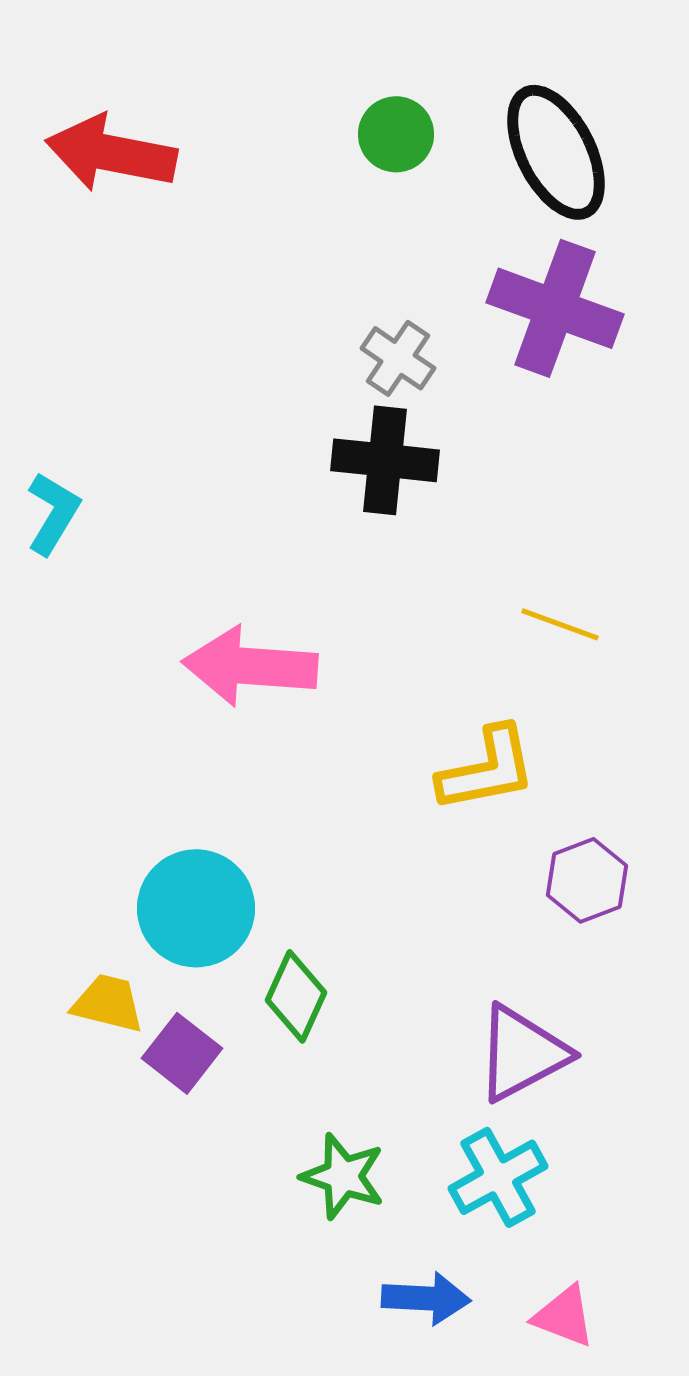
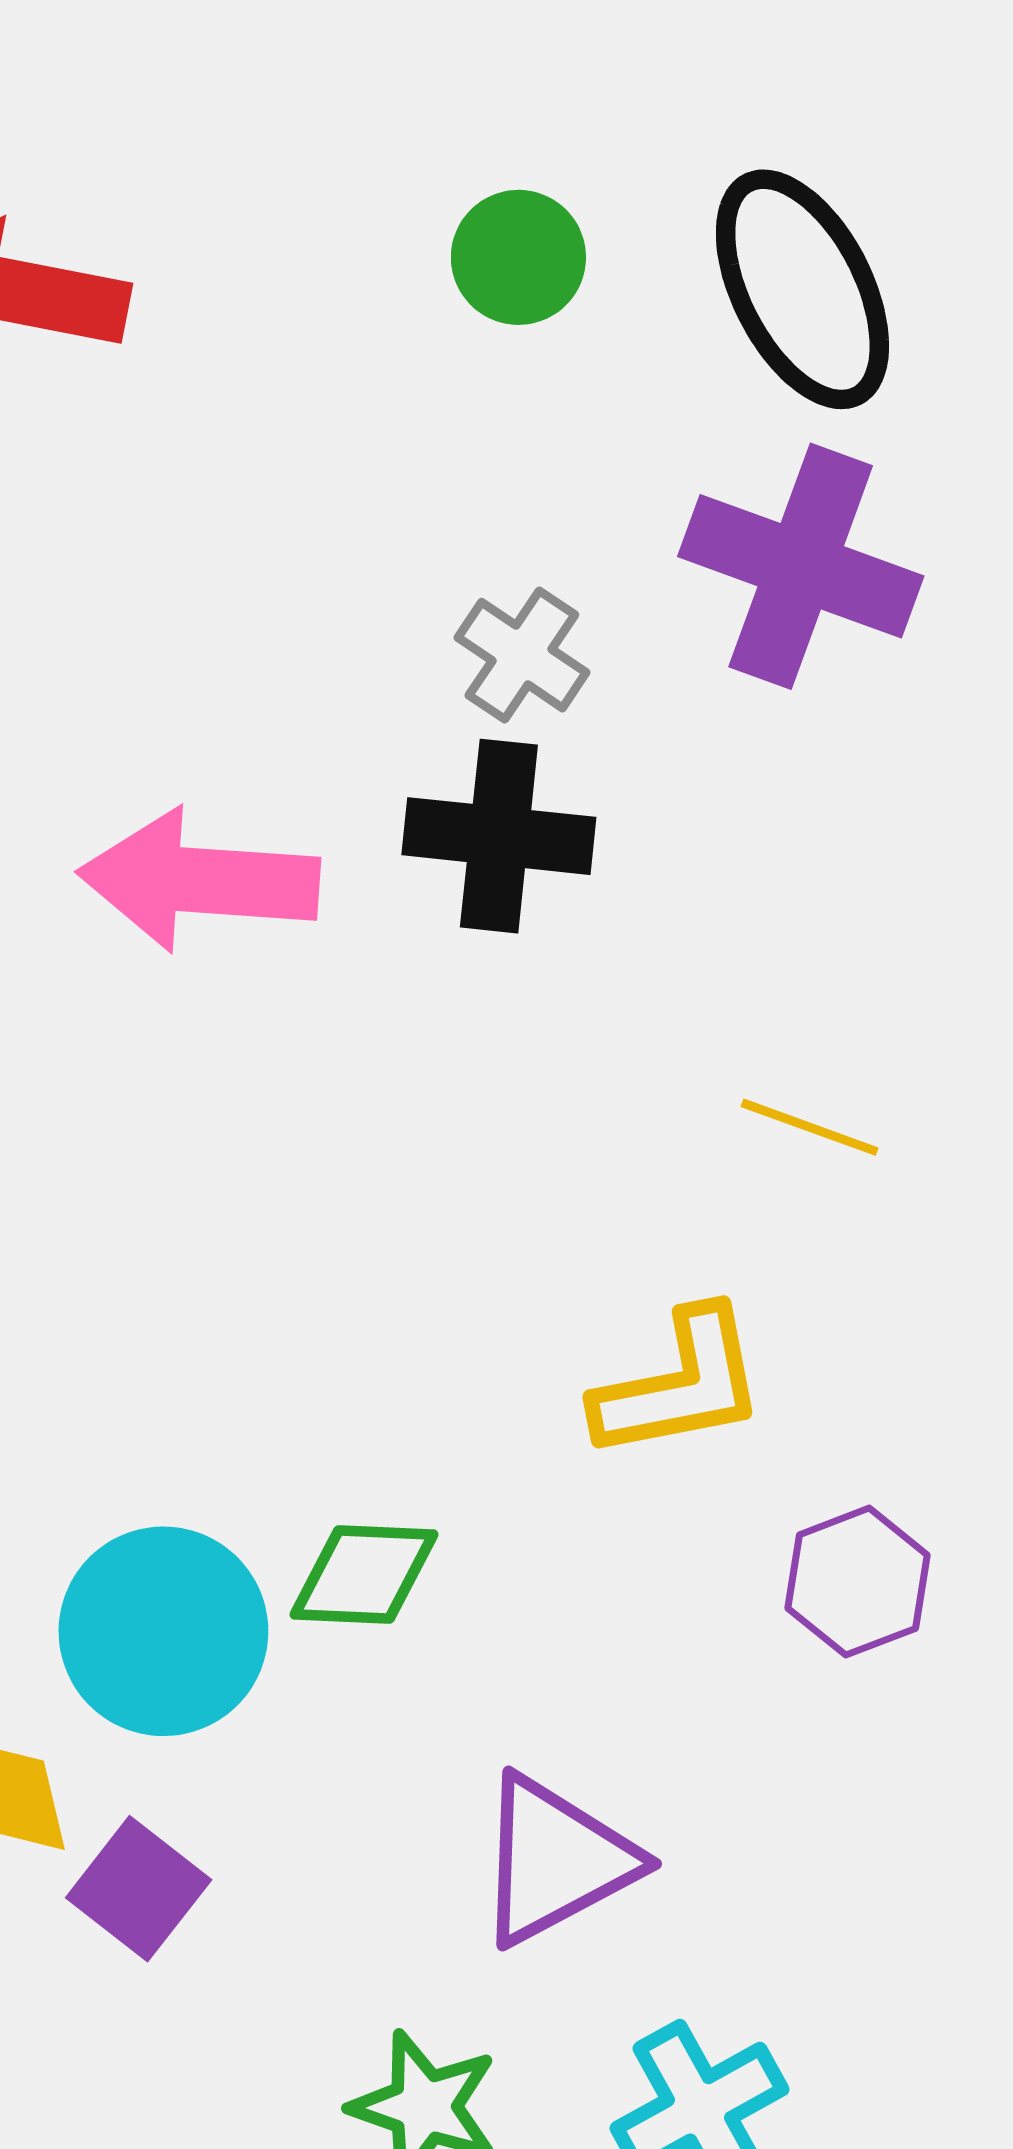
pink arrow: (250, 666) -> (199, 880), moved
green diamond: (296, 996) -> (364, 1575), moved, turned 68
purple triangle: (522, 1053) -> (556, 1860), moved

